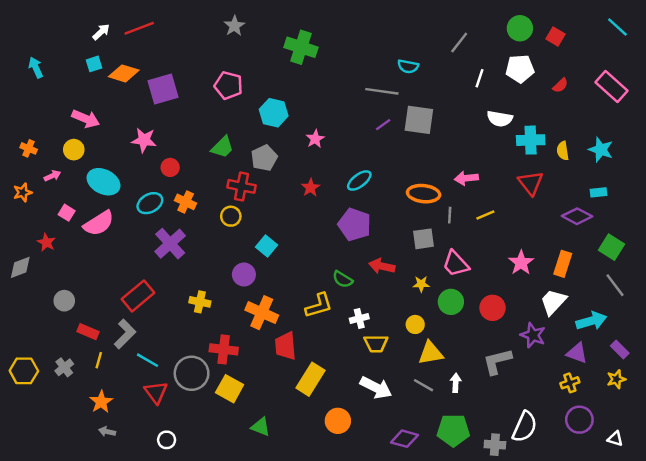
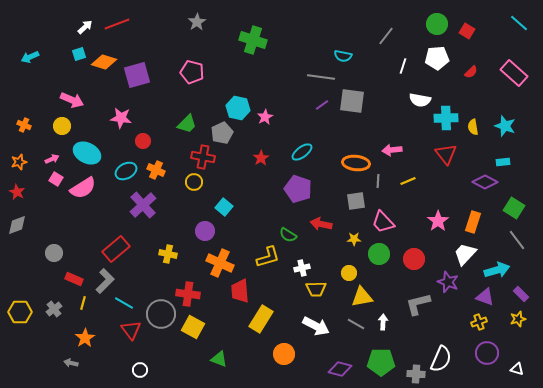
cyan arrow: (36, 68) -> (30, 57), turned -90
cyan hexagon: (274, 113) -> (238, 108), moved
pink arrow: (52, 176) -> (52, 159), moved
red star: (46, 242) -> (17, 192), moved
gray arrow: (107, 432) -> (71, 363), moved

